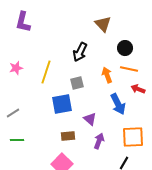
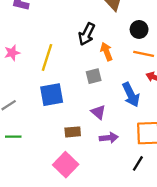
orange arrow: (107, 75) -> (106, 52), moved
gray square: (77, 83) -> (94, 76), moved
blue square: (62, 104) -> (52, 95), moved
purple arrow: (99, 141) -> (109, 138), turned 63

